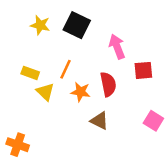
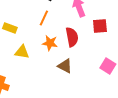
orange line: (65, 69) -> (44, 18), moved
yellow triangle: (45, 92) -> (22, 52), moved, turned -35

